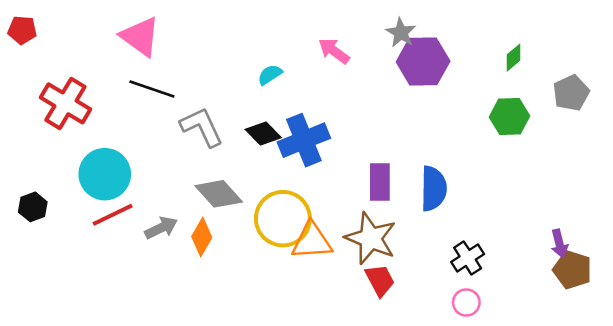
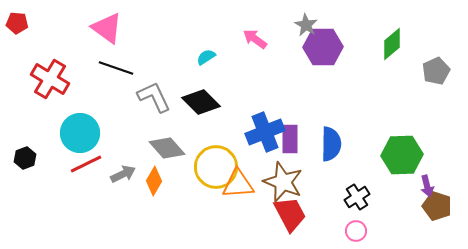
green diamond: (513, 58) -> (392, 44), size x1.5
green hexagon: (510, 116) -> (402, 155), moved, size x1.4
black diamond: (263, 134) -> (201, 102), size x1.4
blue cross: (304, 140) -> (265, 132), moved
red trapezoid: (380, 280) -> (290, 214), size x1.4

